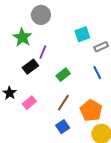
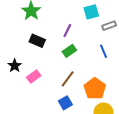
purple line: (43, 52) -> (67, 31), moved
black rectangle: (30, 67) -> (37, 41), turned 56

